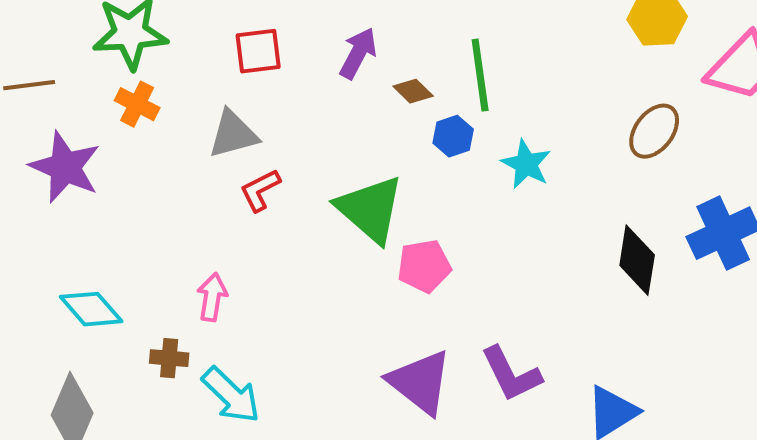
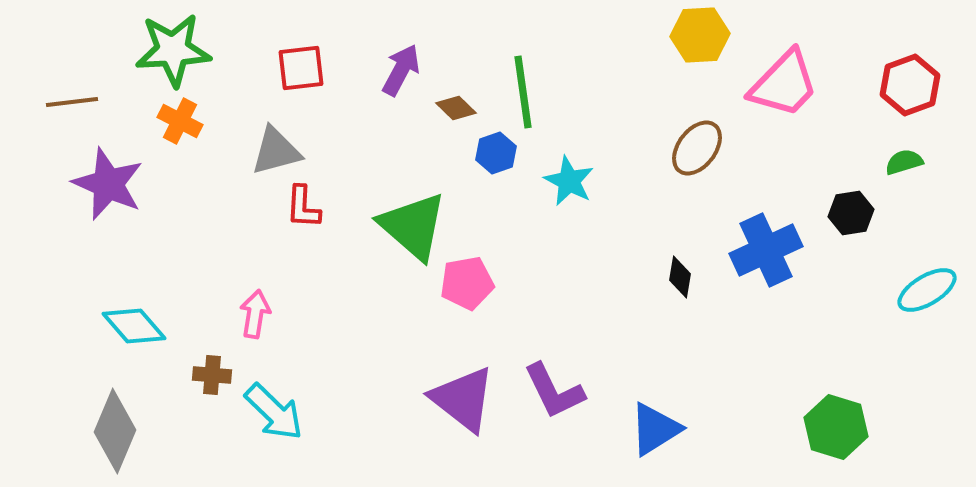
red L-shape: (260, 190) -> (303, 207), turned -60
black diamond: (637, 260) -> (680, 277), size x0.6

